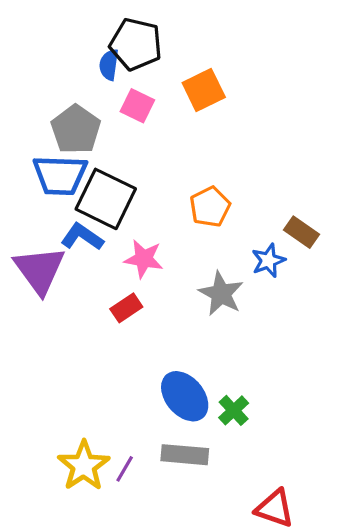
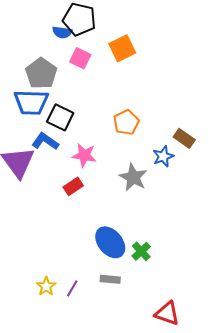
blue semicircle: (109, 65) -> (62, 32), turned -90
black square: (106, 199) -> (60, 117), size x0.7
gray rectangle: (185, 455) -> (110, 279), size x0.7
yellow star: (84, 466) -> (46, 286), size x0.6

